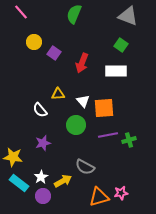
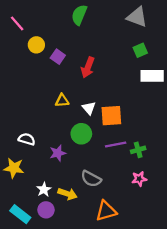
pink line: (21, 12) -> (17, 23), moved
green square: (121, 45) -> (140, 50), moved, turned 32
white rectangle: (116, 71) -> (152, 76), moved
white semicircle: (40, 110) -> (27, 139), moved, turned 147
purple star: (43, 143) -> (58, 153), moved
yellow arrow: (63, 181) -> (67, 194), turned 48
cyan rectangle: (19, 183) -> (20, 214), moved
pink star: (121, 193) -> (139, 179), moved

